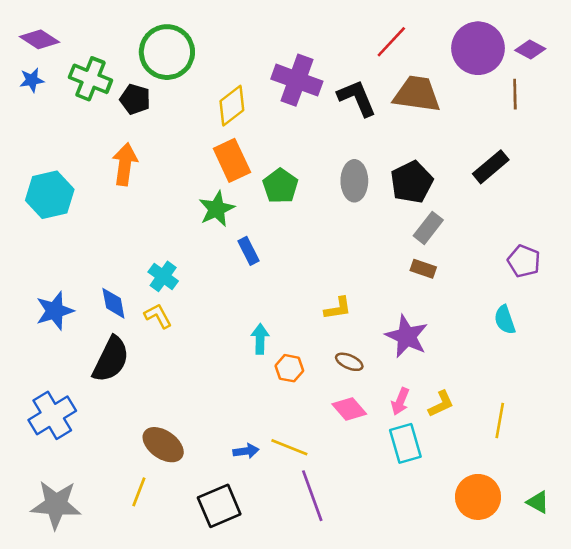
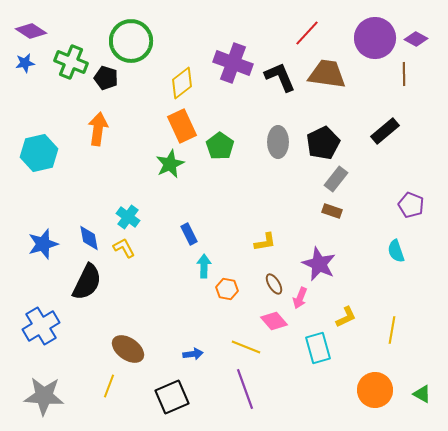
blue rectangle: (249, 251) -> (189, 234), moved
brown ellipse: (349, 362) -> (274, 284), turned 35
pink arrow: (400, 401) -> (300, 298), moved
yellow line: (289, 447) -> (246, 347), moved

